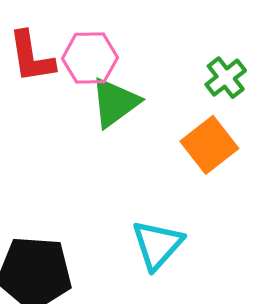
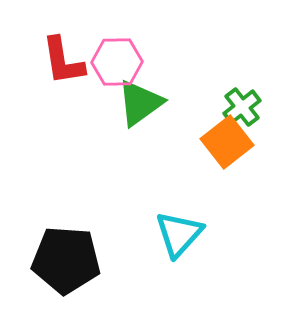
green cross: (226, 78) -> (242, 107), moved

